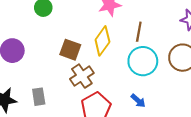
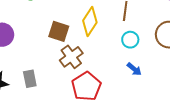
cyan circle: (143, 61) -> (130, 40), size x0.6
blue arrow: (138, 101) -> (134, 69), moved

